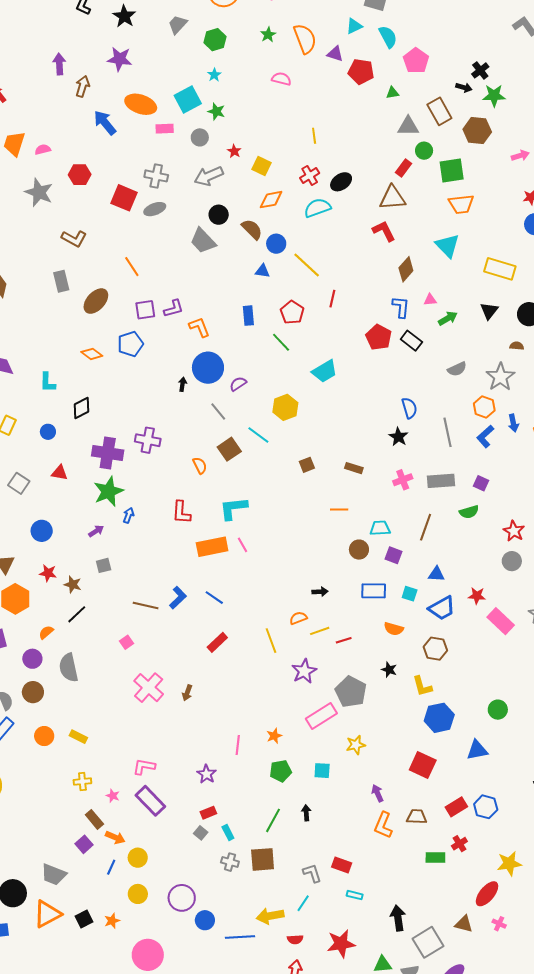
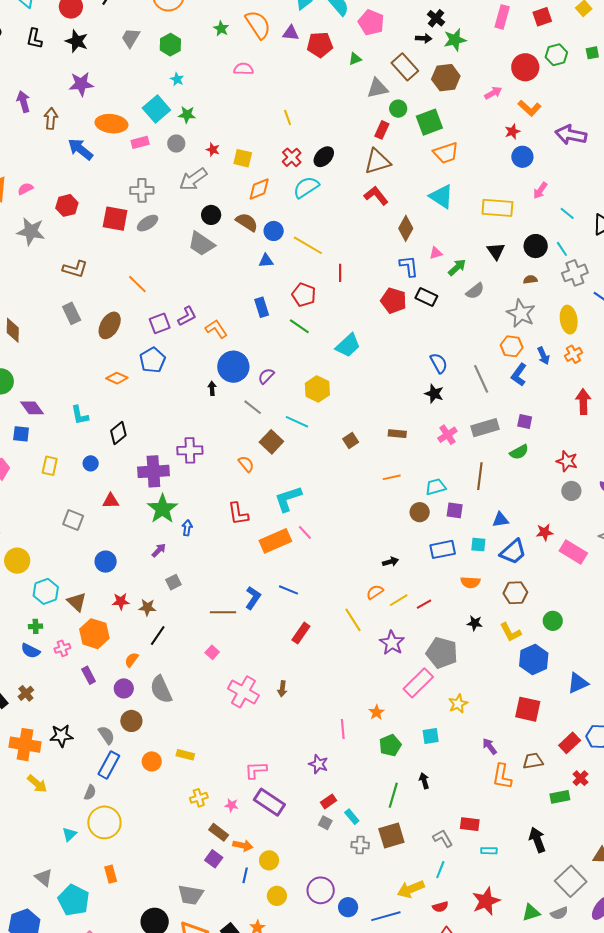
gray semicircle: (457, 369) -> (475, 291), moved
green circle: (498, 710) -> (553, 621), moved
black arrow: (398, 918) -> (537, 840), moved

